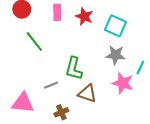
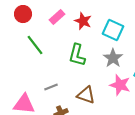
pink rectangle: (57, 12) -> (57, 17), turned 49
gray star: (115, 55) -> (113, 58), turned 30
green L-shape: (74, 69) -> (77, 55), moved

